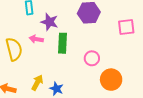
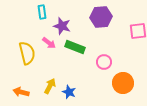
pink arrow: (36, 39) -> (49, 43), turned -152
green rectangle: (63, 43) -> (75, 47), turned -72

